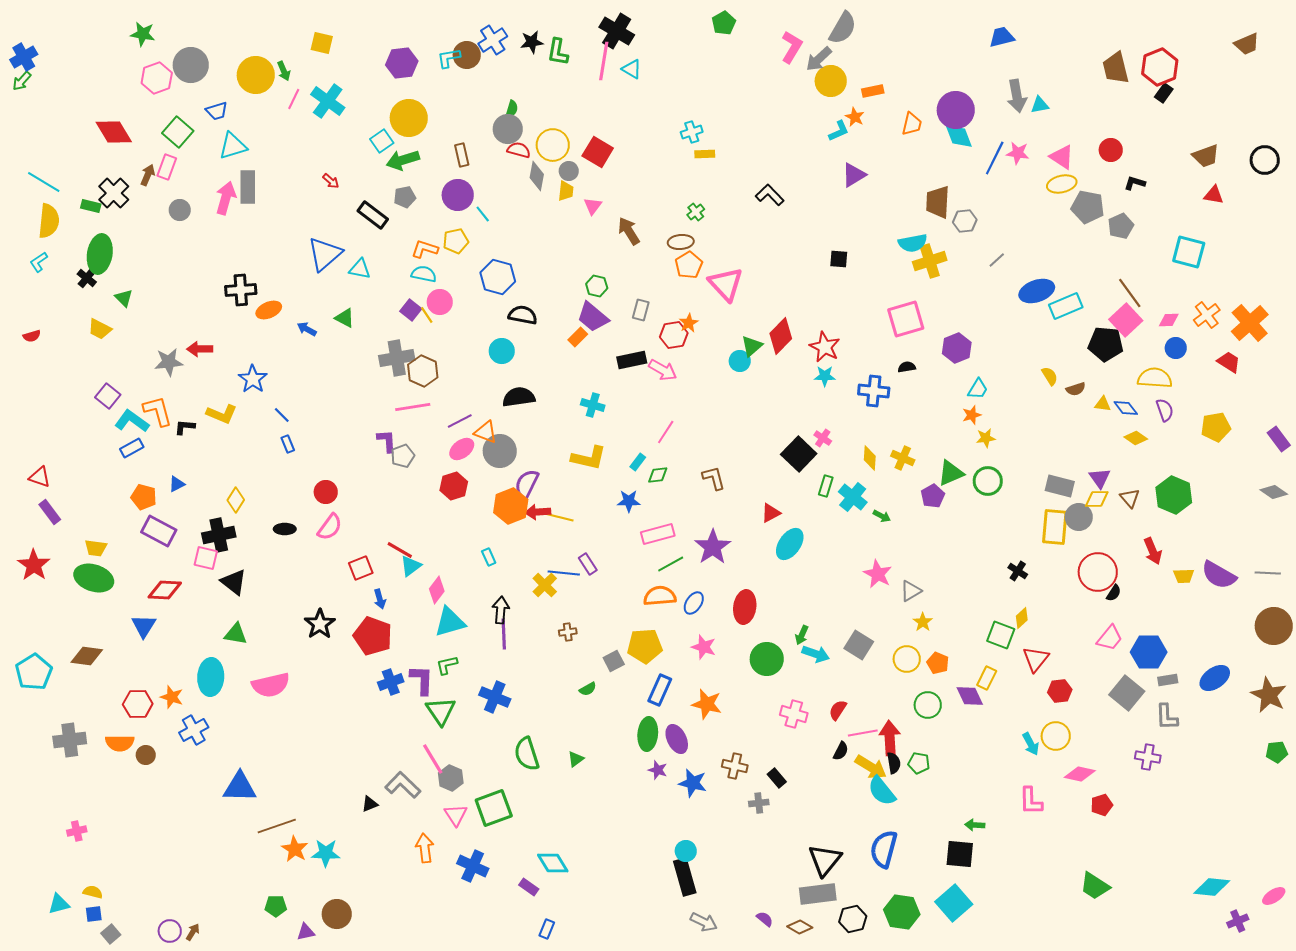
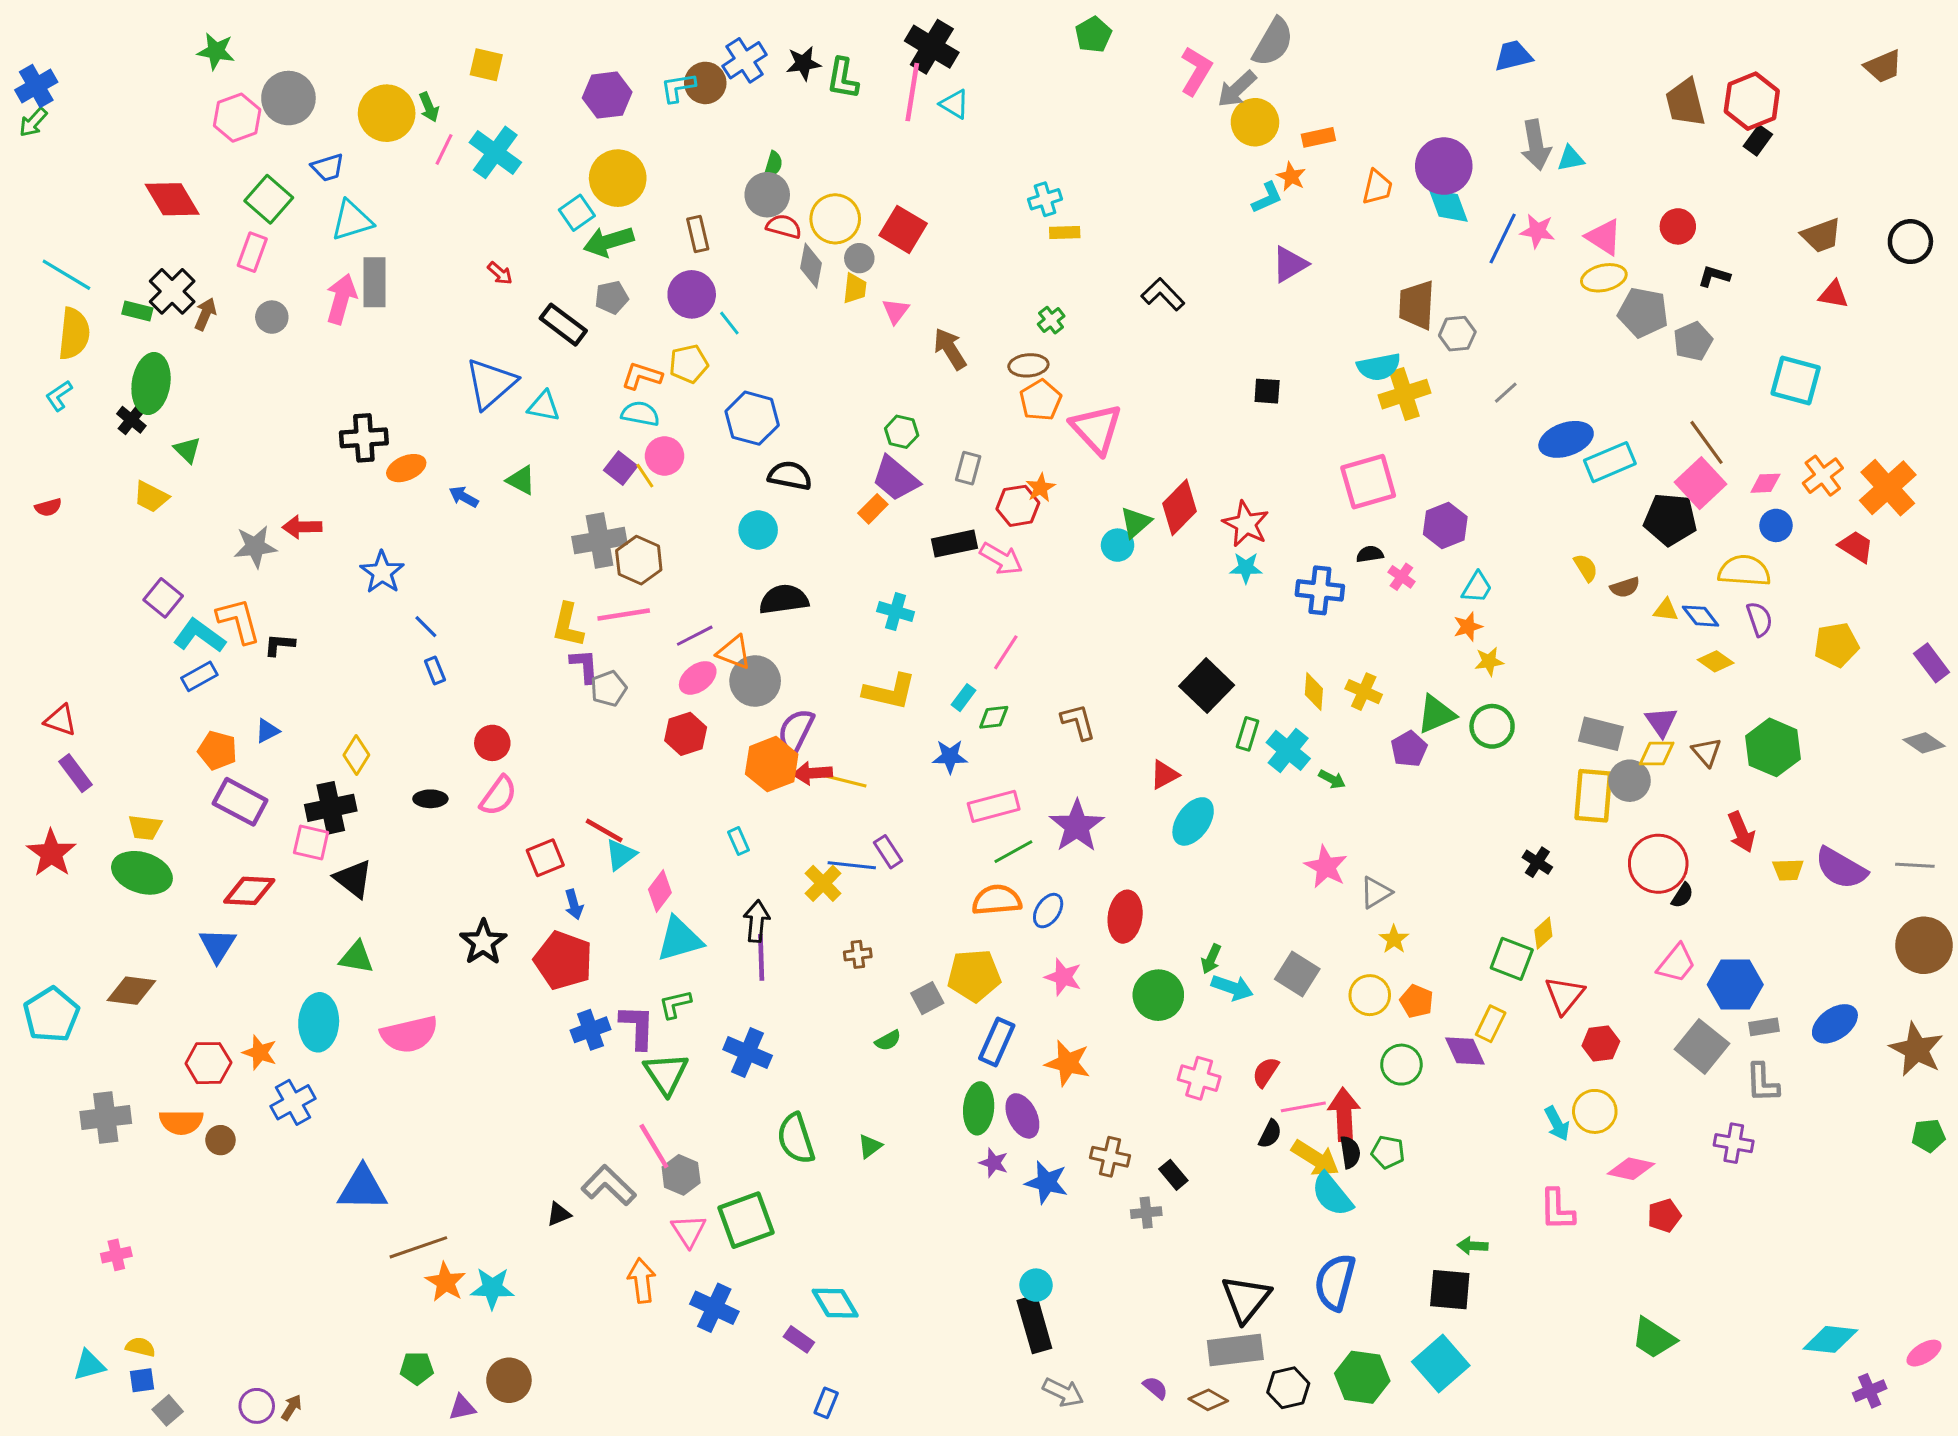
brown arrow: (148, 175) -> (205, 314), moved
yellow L-shape: (222, 414) -> (568, 625), moved, turned 80
pink cross: (823, 438) -> (1401, 577), moved

